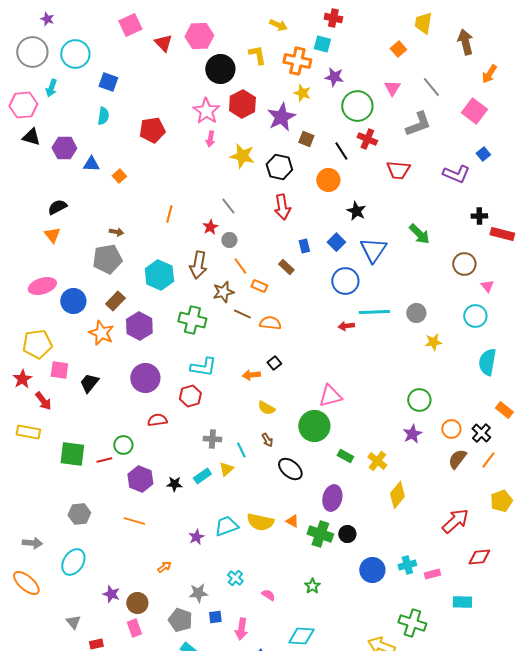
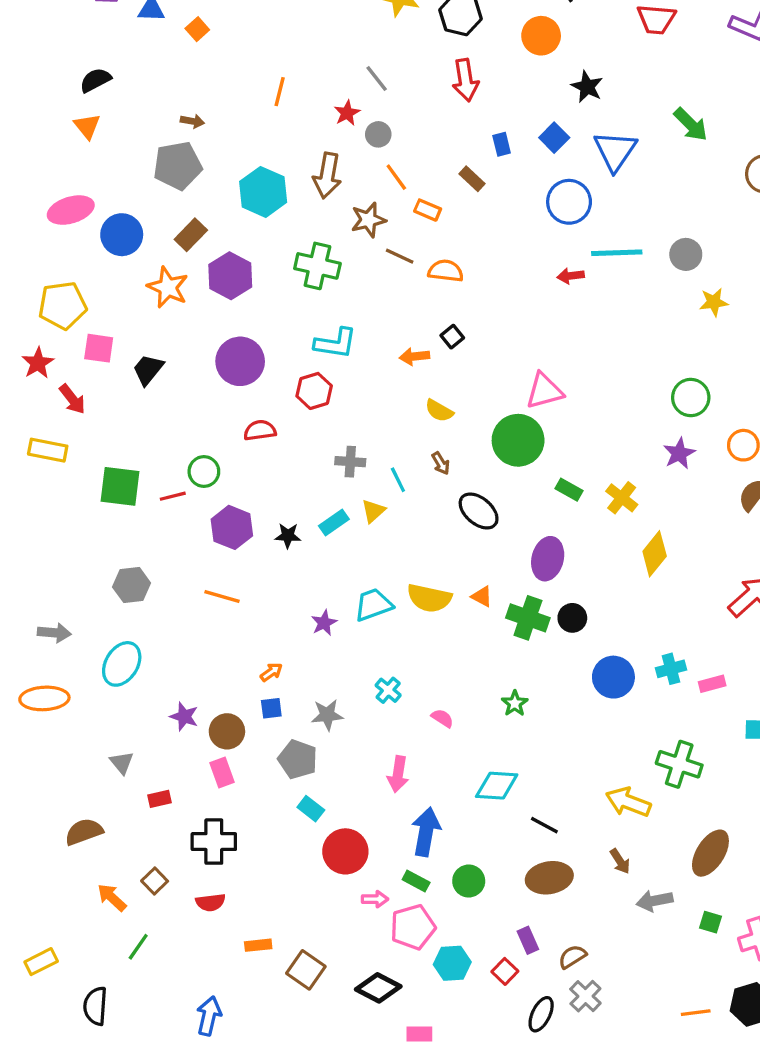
orange ellipse: (26, 583) -> (44, 698), turned -44
blue square: (215, 617) -> (271, 708), moved

